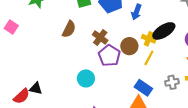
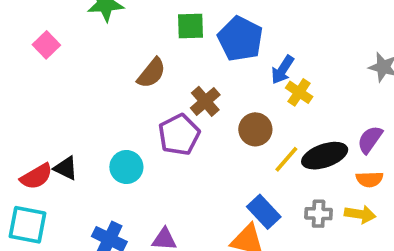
black ellipse: (164, 31) -> (325, 156), moved
yellow cross: (149, 39) -> (299, 92), moved
purple pentagon: (109, 56) -> (179, 135), moved
cyan circle: (86, 78) -> (126, 167), moved

